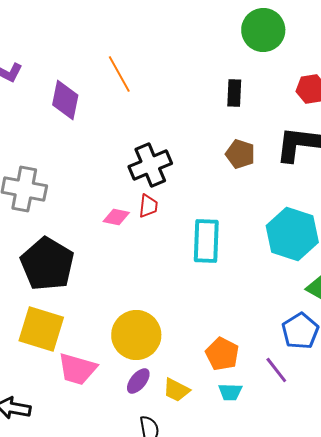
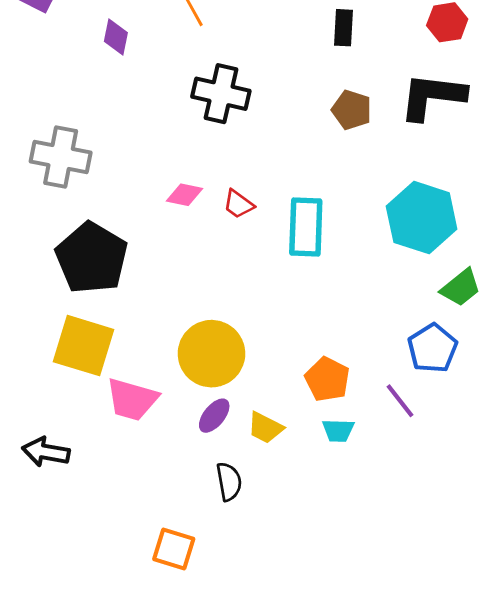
purple diamond: (65, 100) -> (116, 37), size x0.7
black cross: (150, 165) -> (221, 94), moved, turned 36
red trapezoid: (148, 206) -> (238, 204), moved, turned 120

